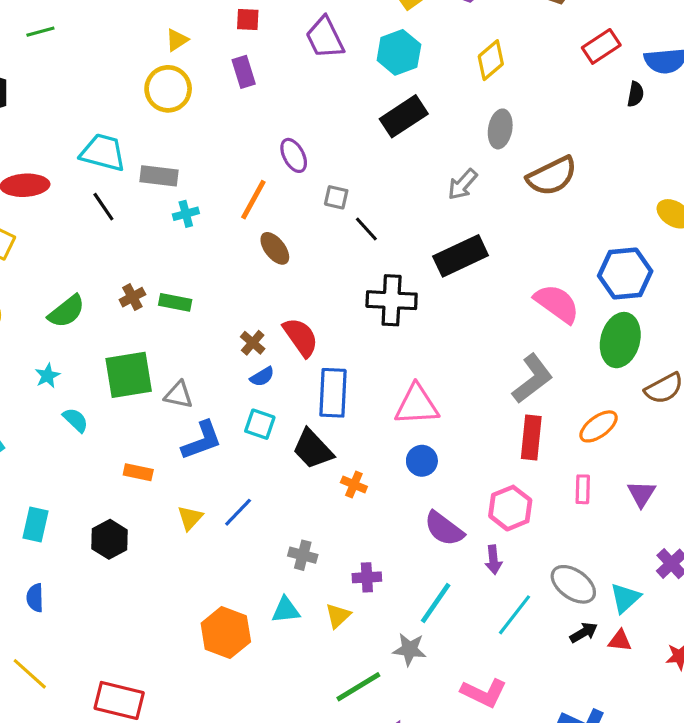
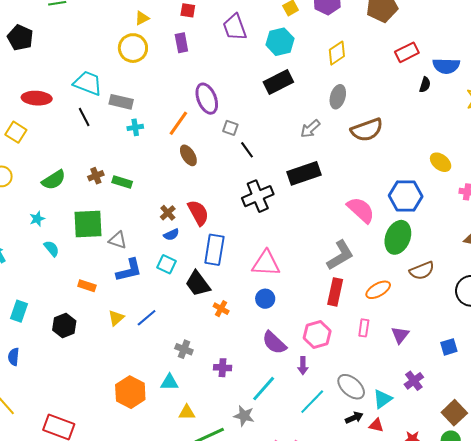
purple ellipse: (294, 155) -> (207, 99), size x1.4
black cross: (392, 300) -> (258, 196), turned -32
yellow triangle: (338, 616) -> (187, 412), moved, turned 36

